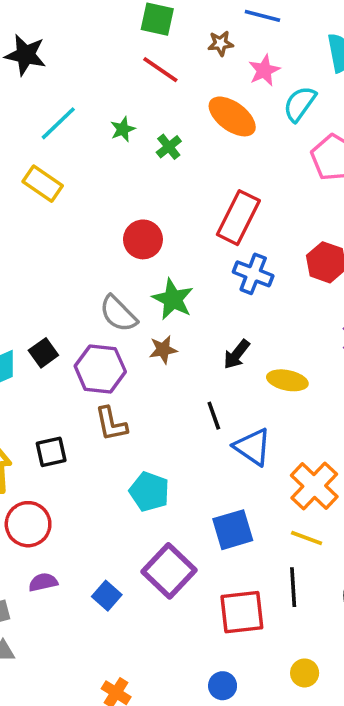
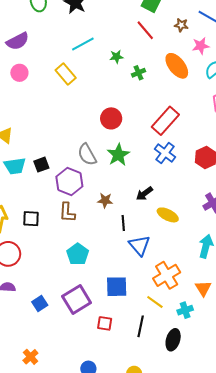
brown star: (163, 350) -> (105, 200), moved
red square: (242, 612) -> (105, 323), moved, size x0.6

